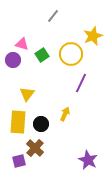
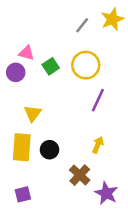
gray line: (53, 16) -> (82, 25), moved
yellow star: (93, 36) -> (112, 19), moved
yellow arrow: (65, 114) -> (98, 145), moved
brown cross: (35, 148) -> (80, 175), moved

